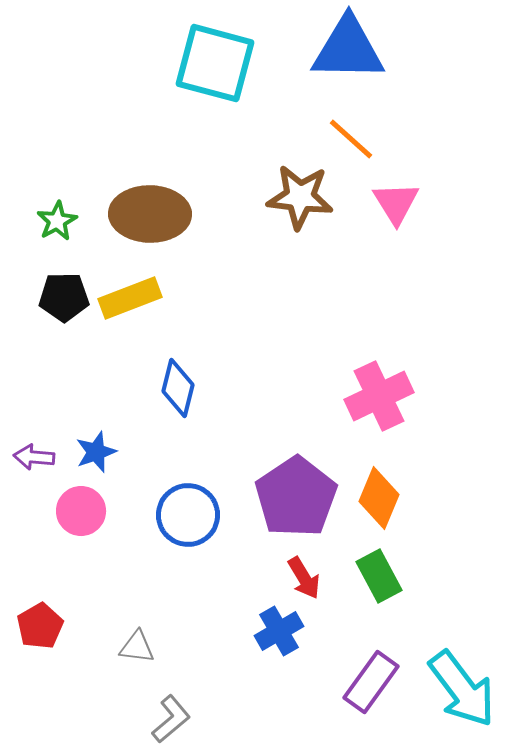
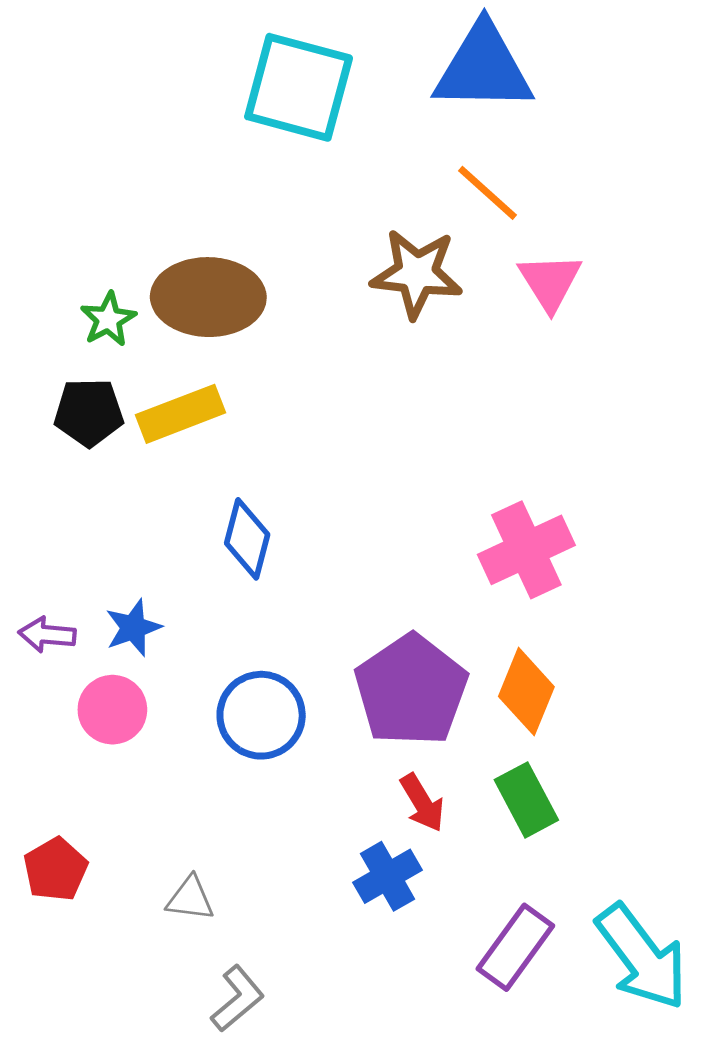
green star: (57, 221) -> (108, 319), moved

